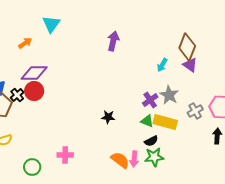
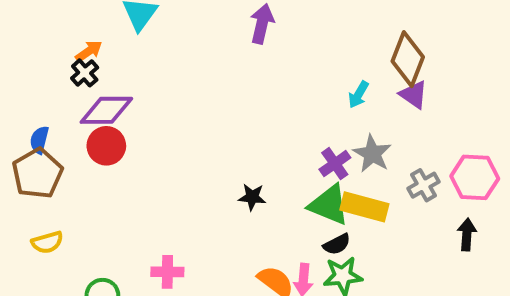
purple arrow: (113, 41) -> (262, 24), moved
black cross: (17, 95) -> (85, 73), moved
green triangle: (147, 121) -> (329, 205), size x1.6

